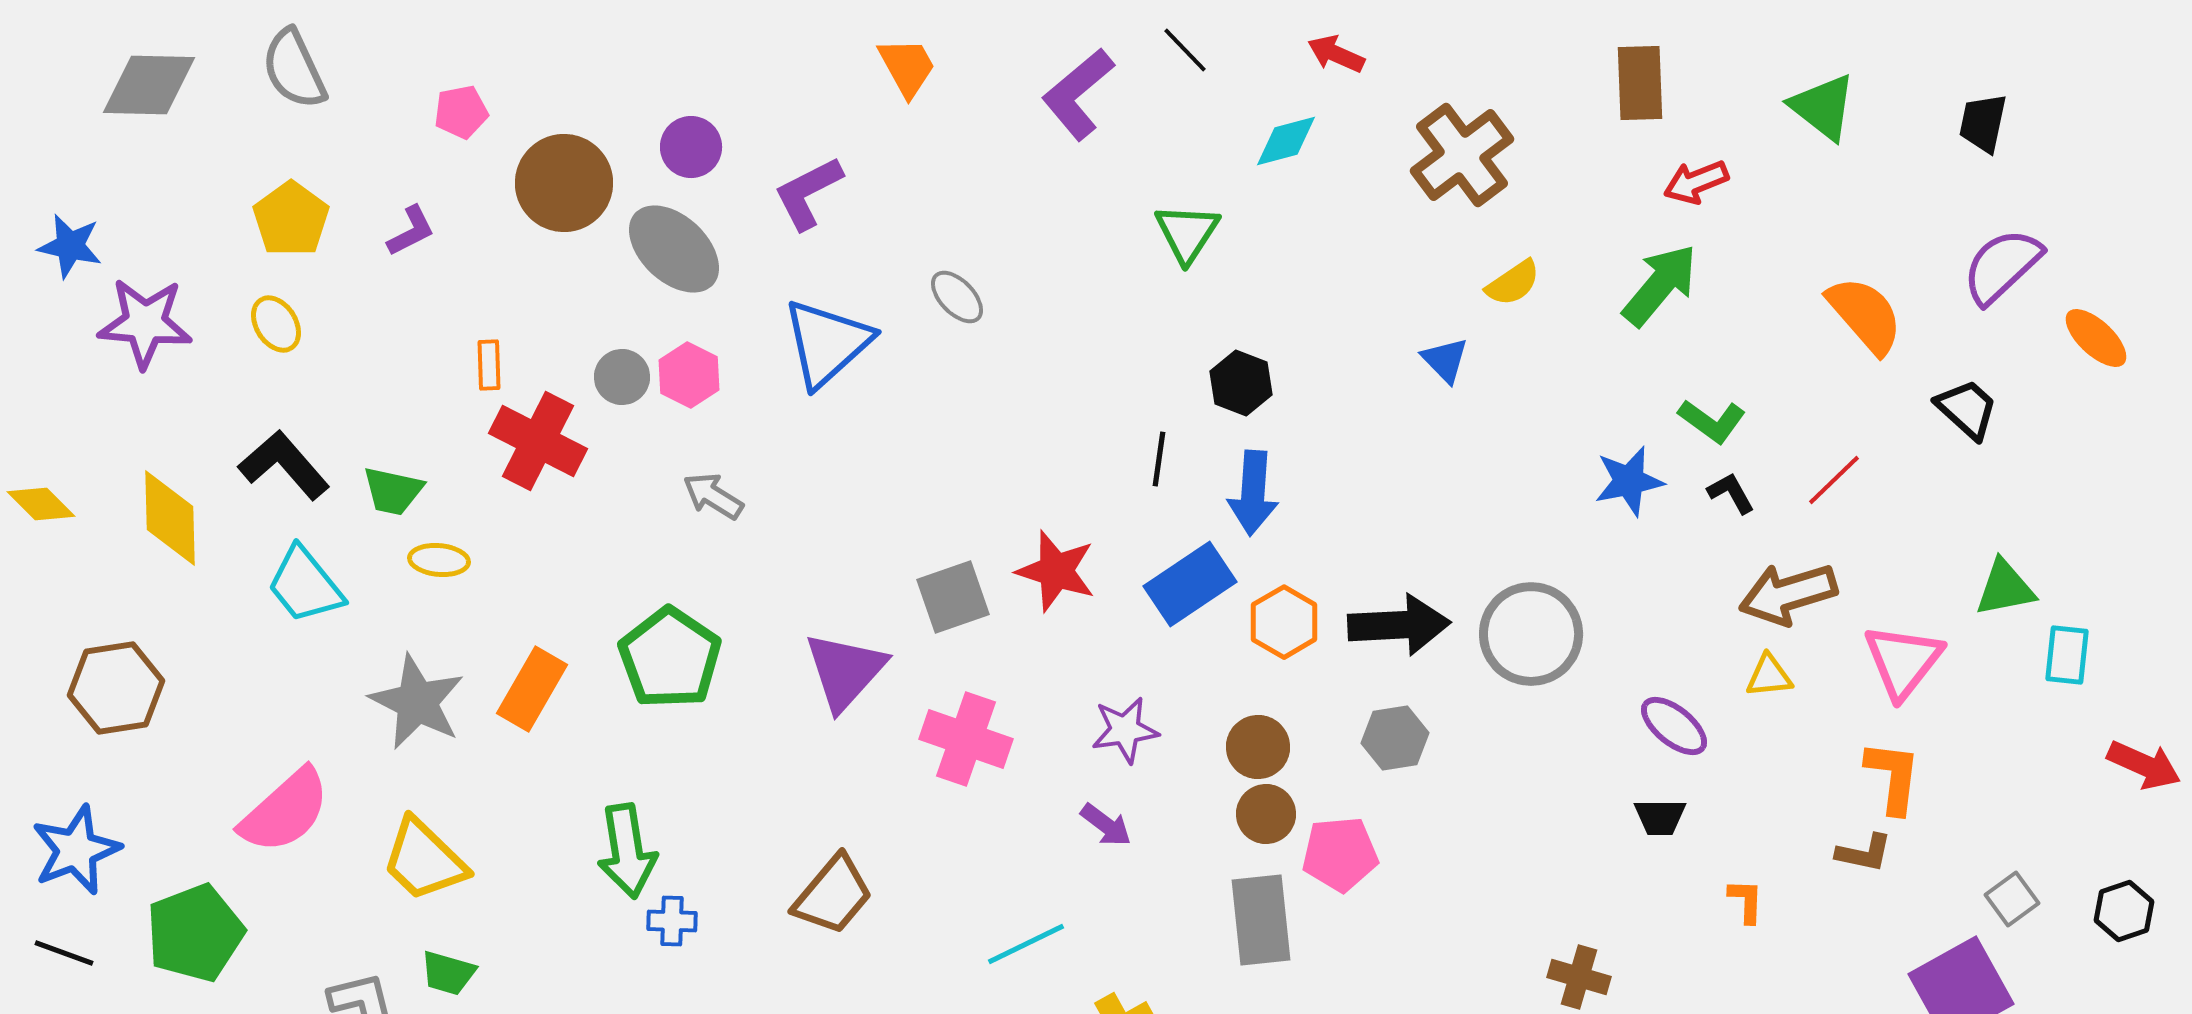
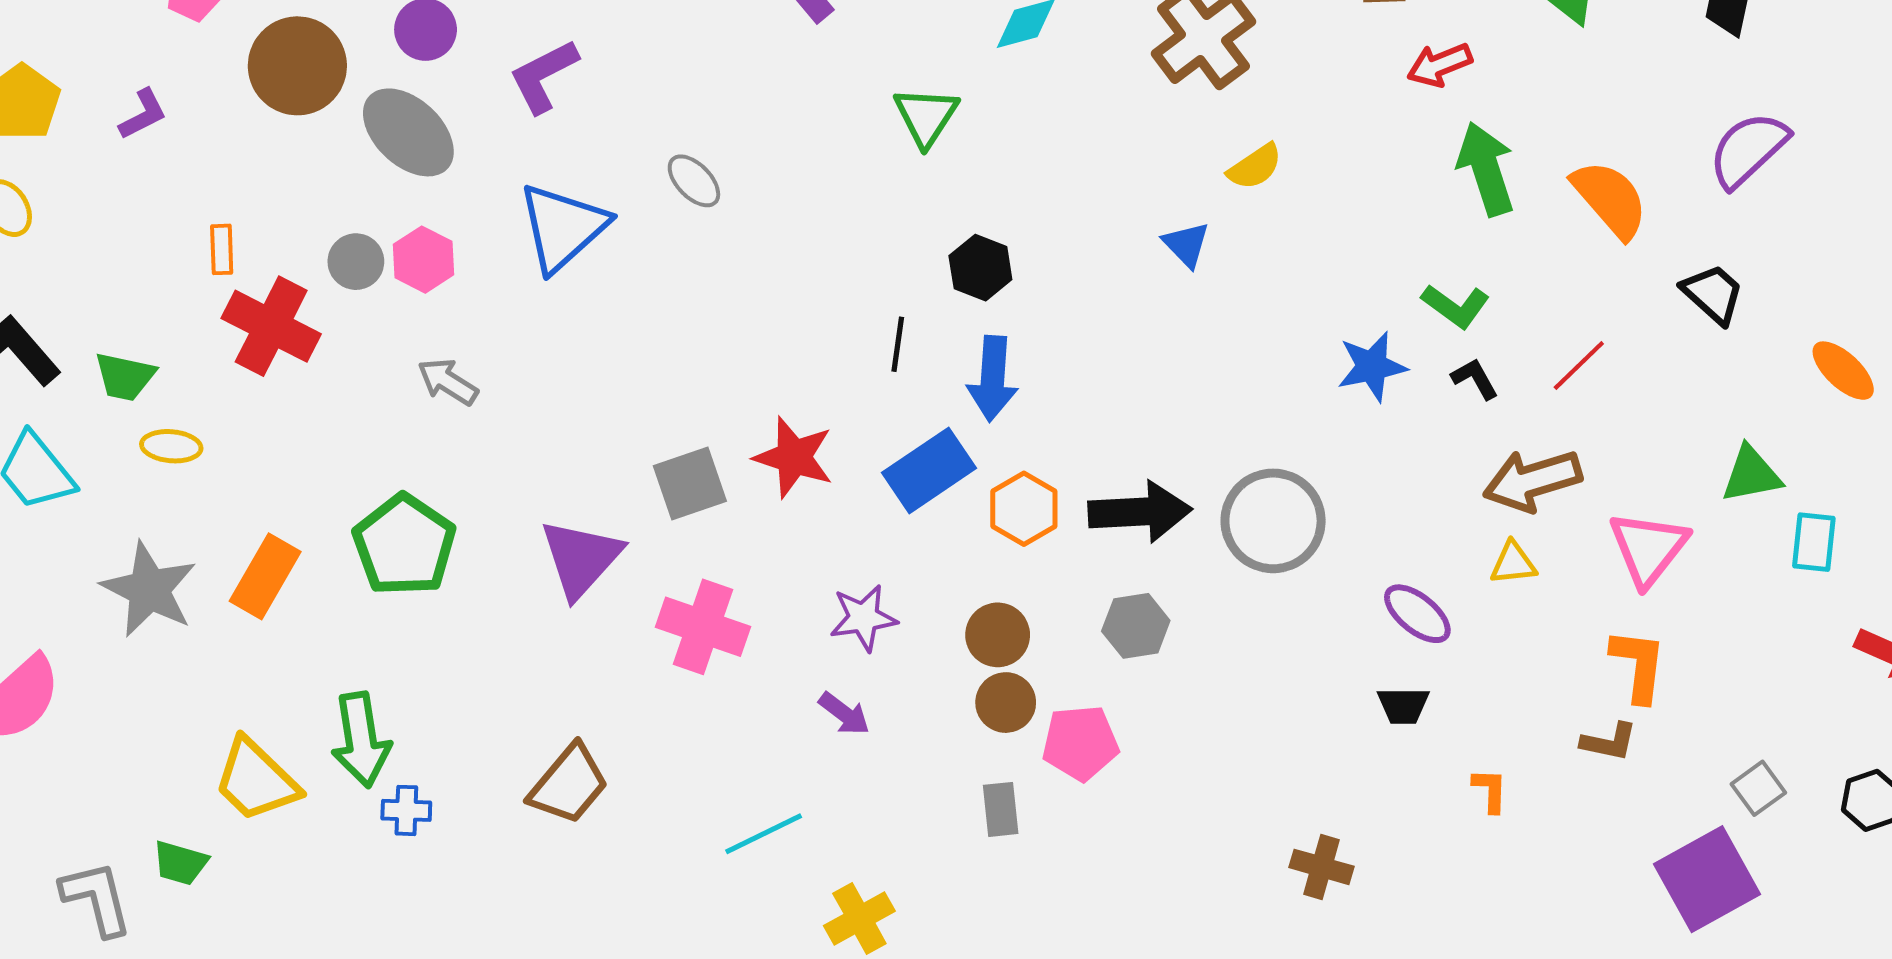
green arrow: (1660, 285) -> (1486, 169), moved, turned -58
orange ellipse: (2096, 338) -> (1843, 371), moved
yellow trapezoid: (424, 860) -> (256, 780), moved
gray rectangle: (1261, 920) -> (1001, 809), size x0.6

